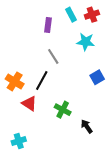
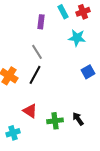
gray line: (53, 56) -> (37, 52), moved
red triangle: (29, 103) -> (30, 111), moved
green cross: (63, 110) -> (55, 121), moved, turned -35

